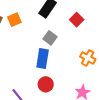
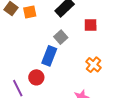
red square: (77, 20) -> (91, 25), turned 32
red circle: (46, 84) -> (36, 77), moved

